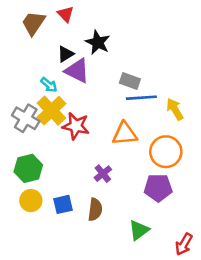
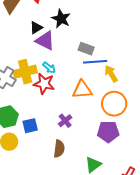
cyan arrow: (49, 85) -> (49, 68), moved
yellow arrow: (175, 109) -> (111, 74), moved
yellow cross: (51, 111) -> (25, 72), turned 30
blue square: (63, 204) -> (30, 126), moved

